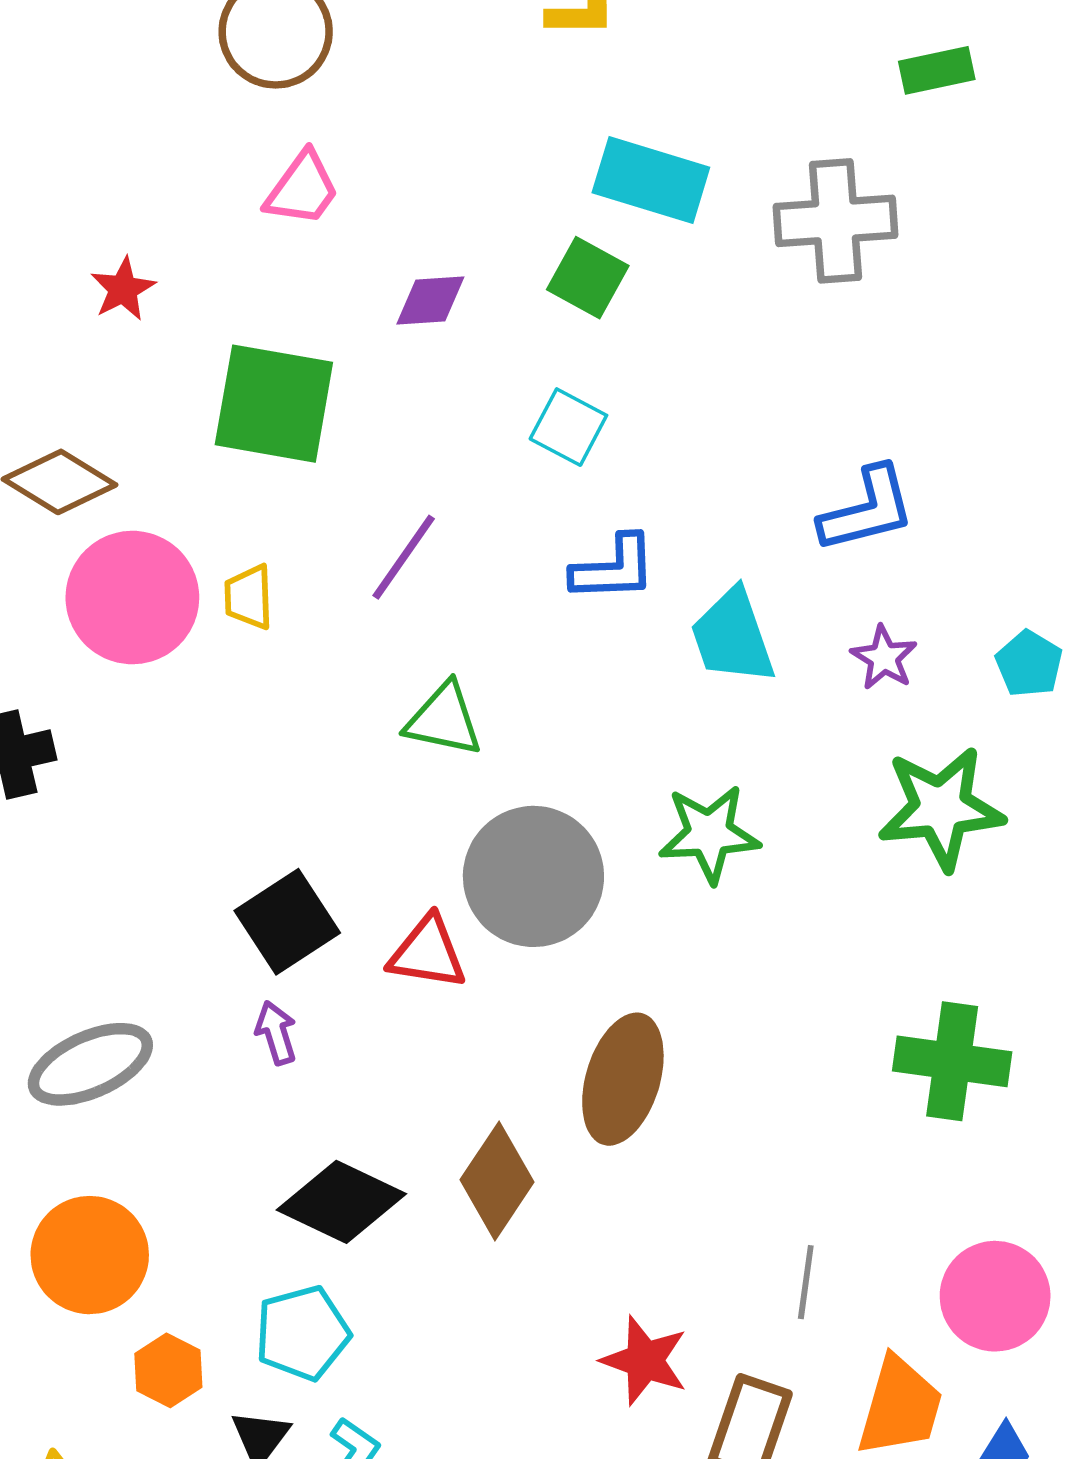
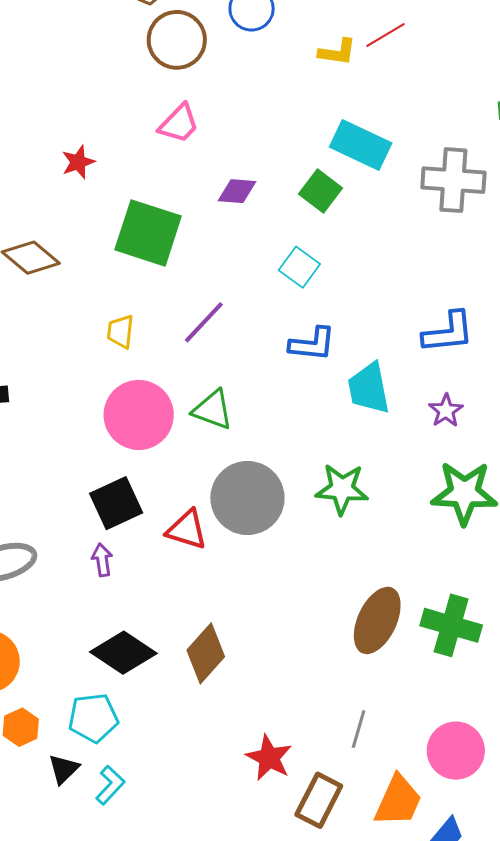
pink circle: (132, 598) -> (139, 415), moved
brown ellipse: (623, 1079) -> (377, 620), moved

